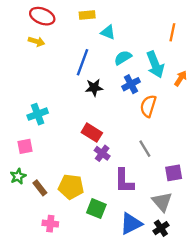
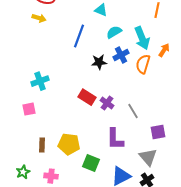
black star: (94, 88) -> (99, 62), moved
orange semicircle: (148, 106) -> (143, 64), moved
purple cross: (102, 153) -> (107, 103), moved
green star: (18, 176) -> (23, 172), moved
brown rectangle: (40, 188) -> (42, 145), turned 40

